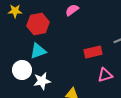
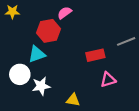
pink semicircle: (72, 10) -> (64, 13), moved
red hexagon: (38, 24) -> (49, 31), moved

